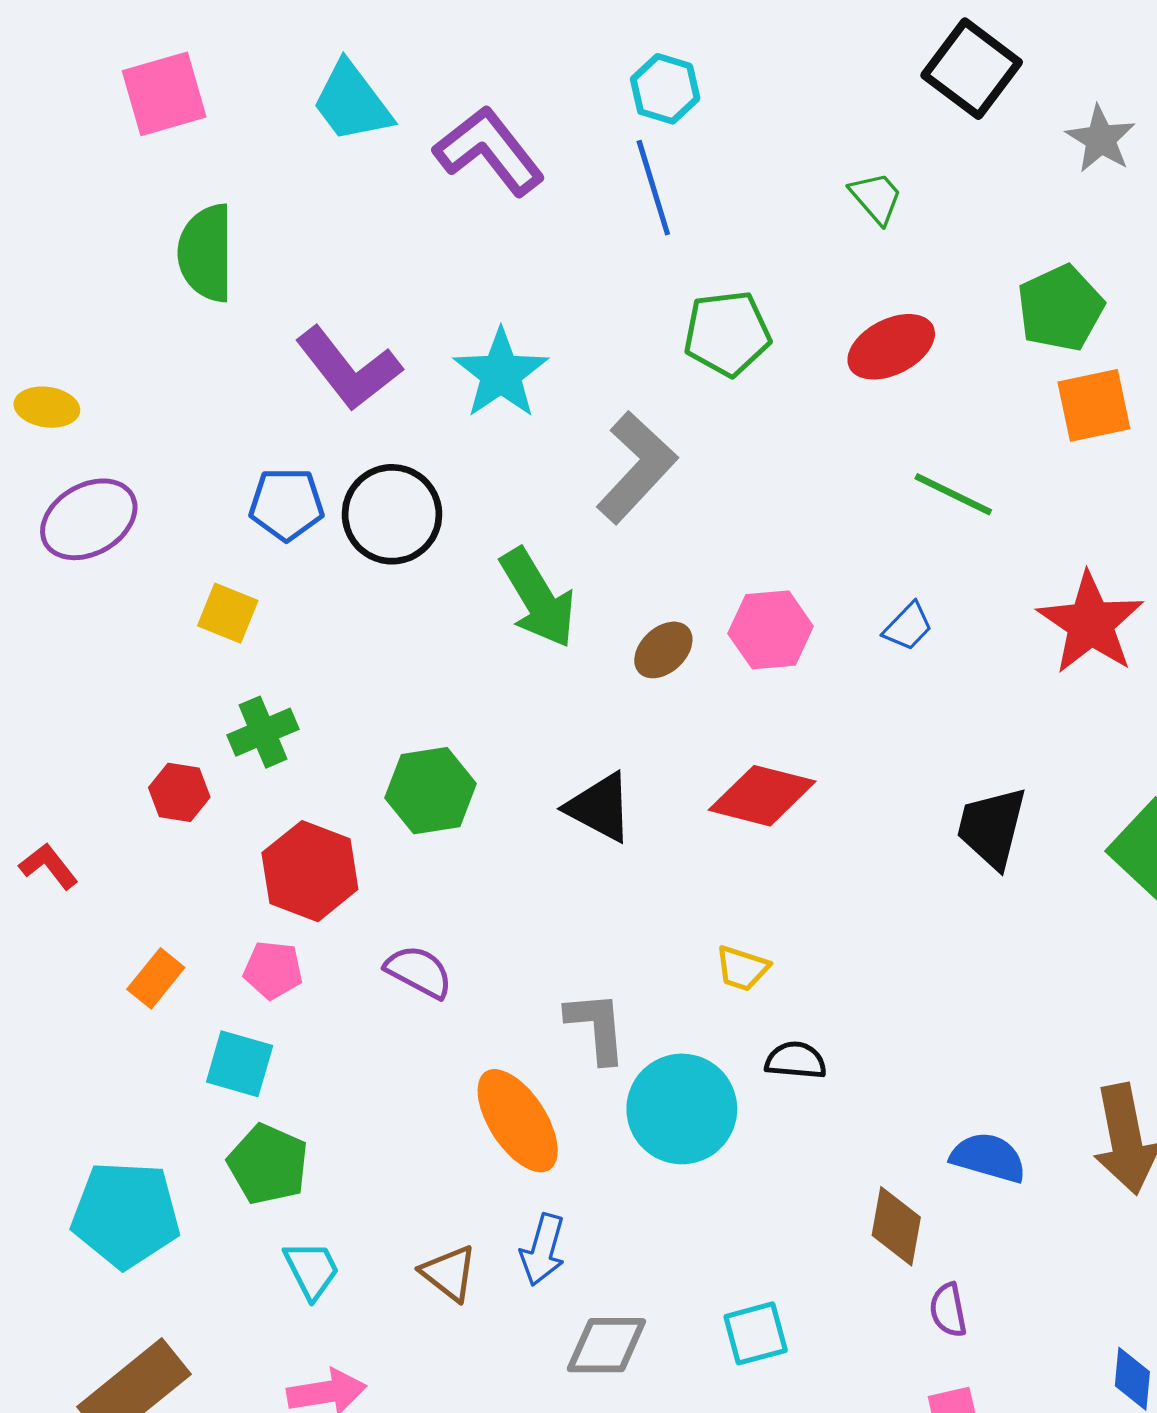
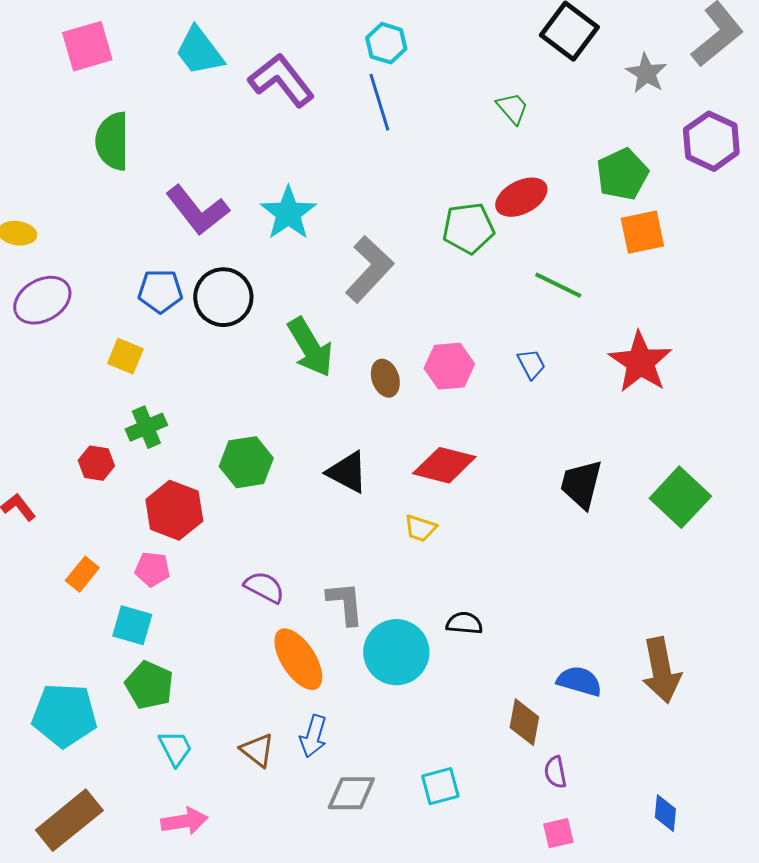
green pentagon: (727, 333) -> (468, 228), moved
blue trapezoid: (908, 627) -> (531, 364), turned -72
brown ellipse: (663, 650) -> (385, 378), turned -66
yellow trapezoid: (742, 968) -> (420, 528), moved
purple semicircle: (419, 972) -> (264, 587), moved

